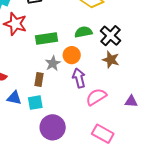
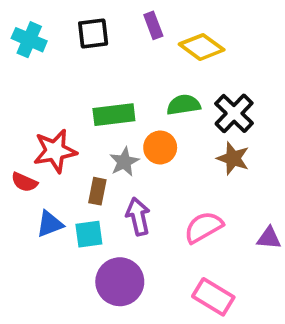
red star: (15, 24) -> (55, 151), moved, turned -30
purple arrow: (79, 78) -> (138, 216), moved
blue triangle: (14, 98) -> (50, 224), turned -35

